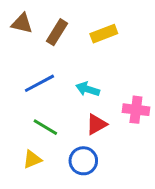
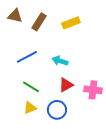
pink cross: (136, 110) -> (93, 90), moved
yellow triangle: (32, 159) -> (30, 108), moved

